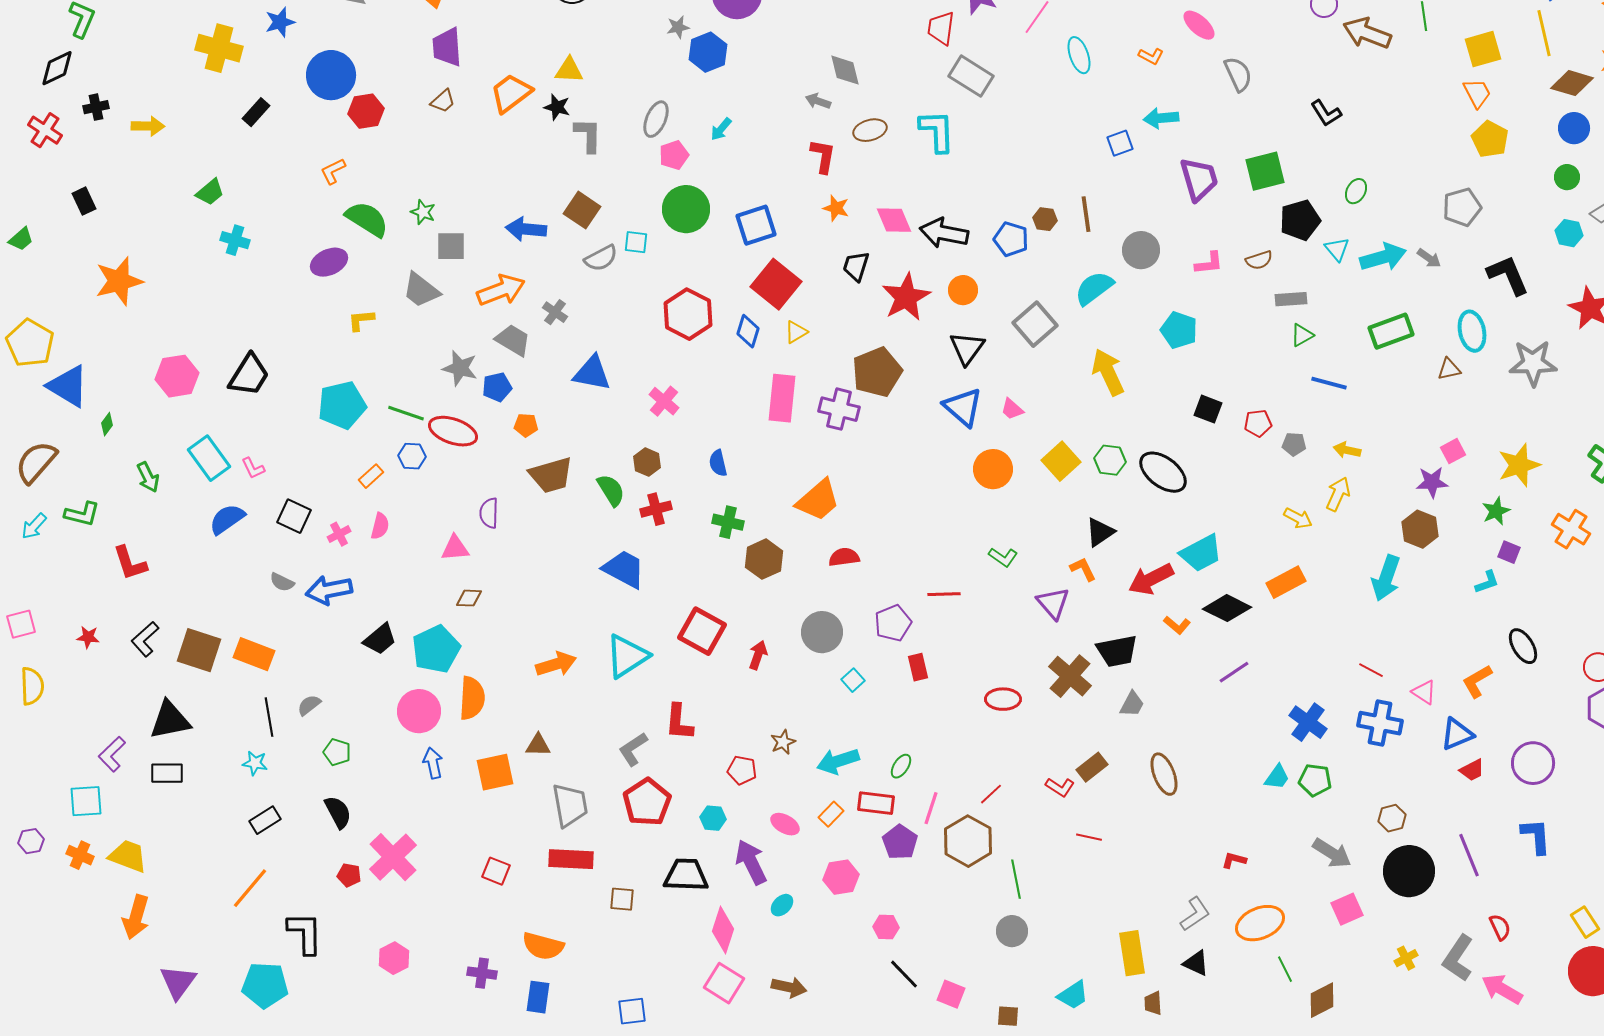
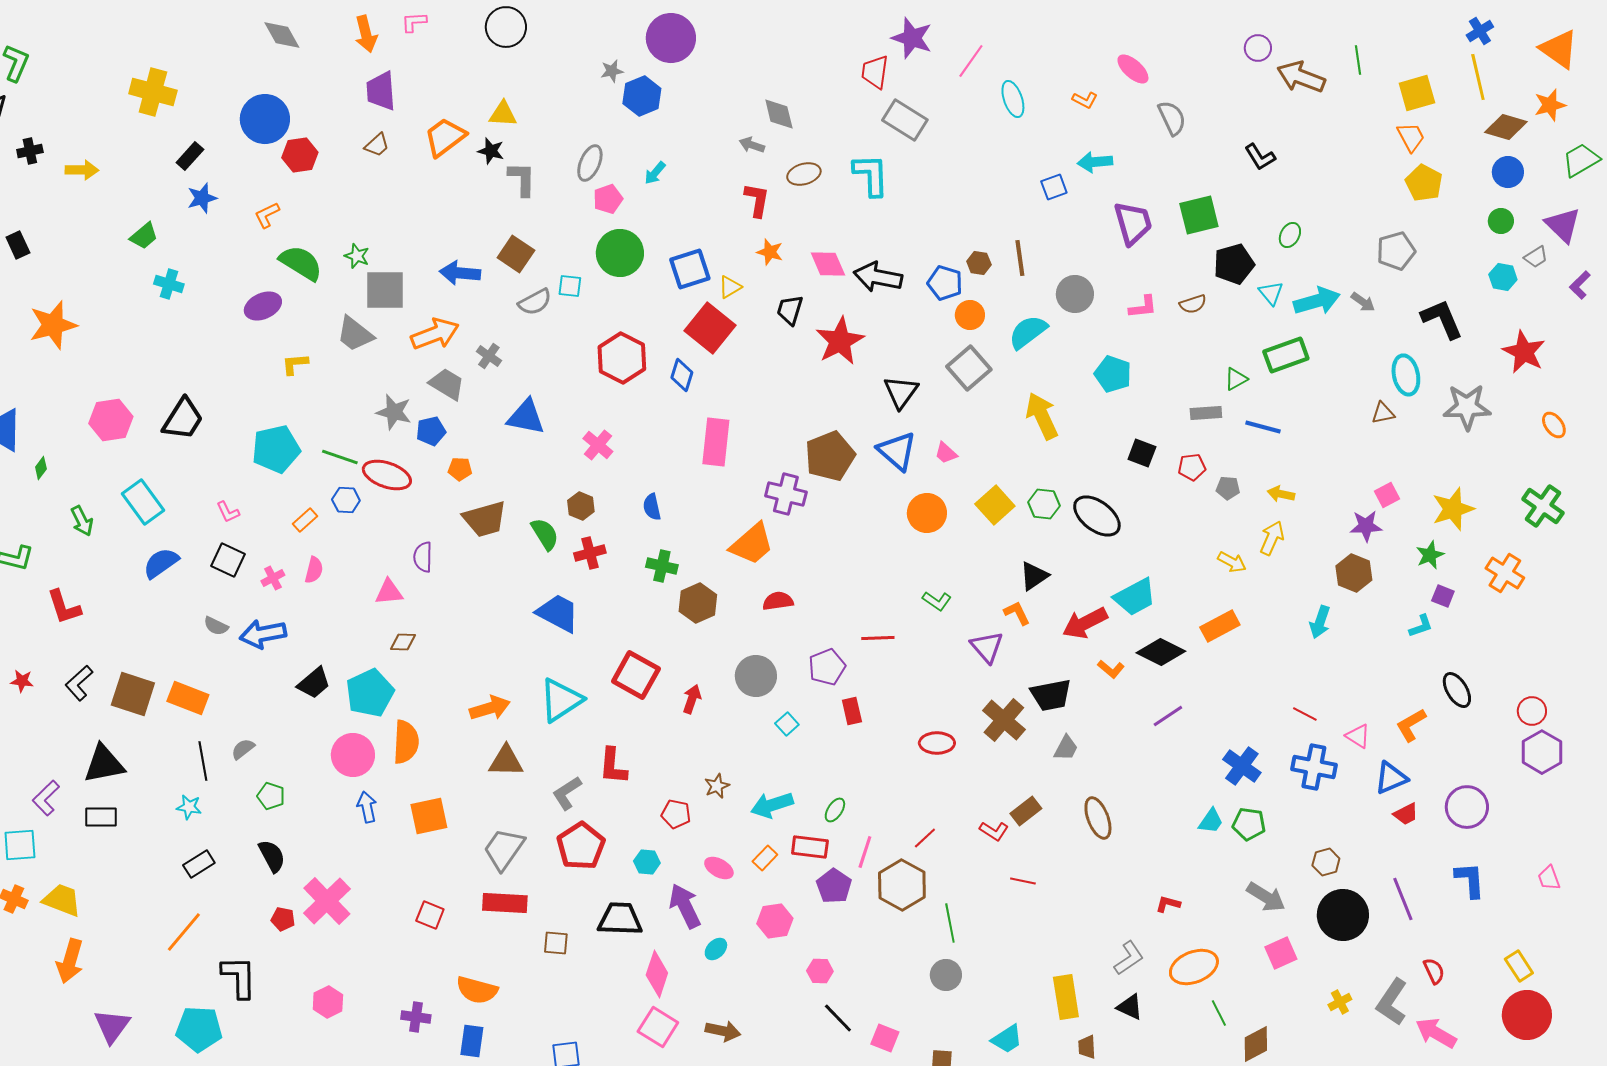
blue star: (280, 22) -> (202, 198), moved
gray square: (451, 246) -> (385, 290), size x1.4
orange circle: (963, 290) -> (970, 315), moved
gray rectangle: (1291, 299) -> (1206, 413), moved
green rectangle: (1391, 331) -> (1286, 355), moved
yellow triangle: (796, 332) -> (730, 287), moved
brown pentagon: (877, 372) -> (830, 456), moved
purple cross: (839, 409) -> (786, 494), moved
pink L-shape: (253, 468) -> (228, 512), moved
cyan arrow: (1386, 578) -> (1320, 622), size x0.7
brown triangle: (538, 745) -> (506, 761), moved, size x1.4
gray trapezoid: (570, 805) -> (504, 849), turned -135

